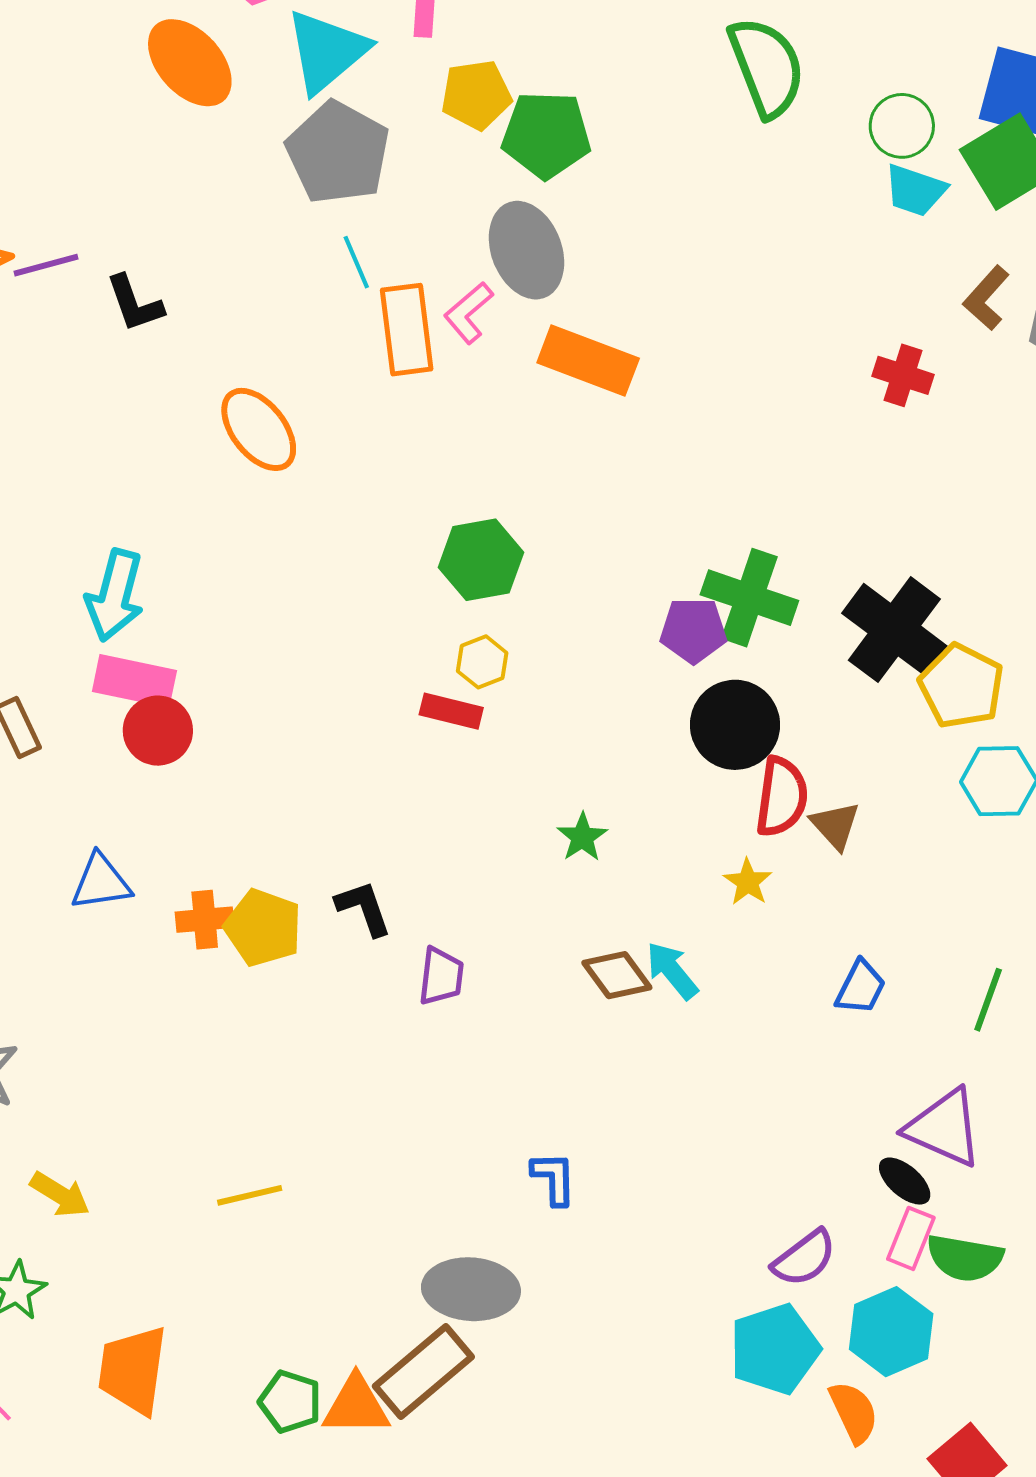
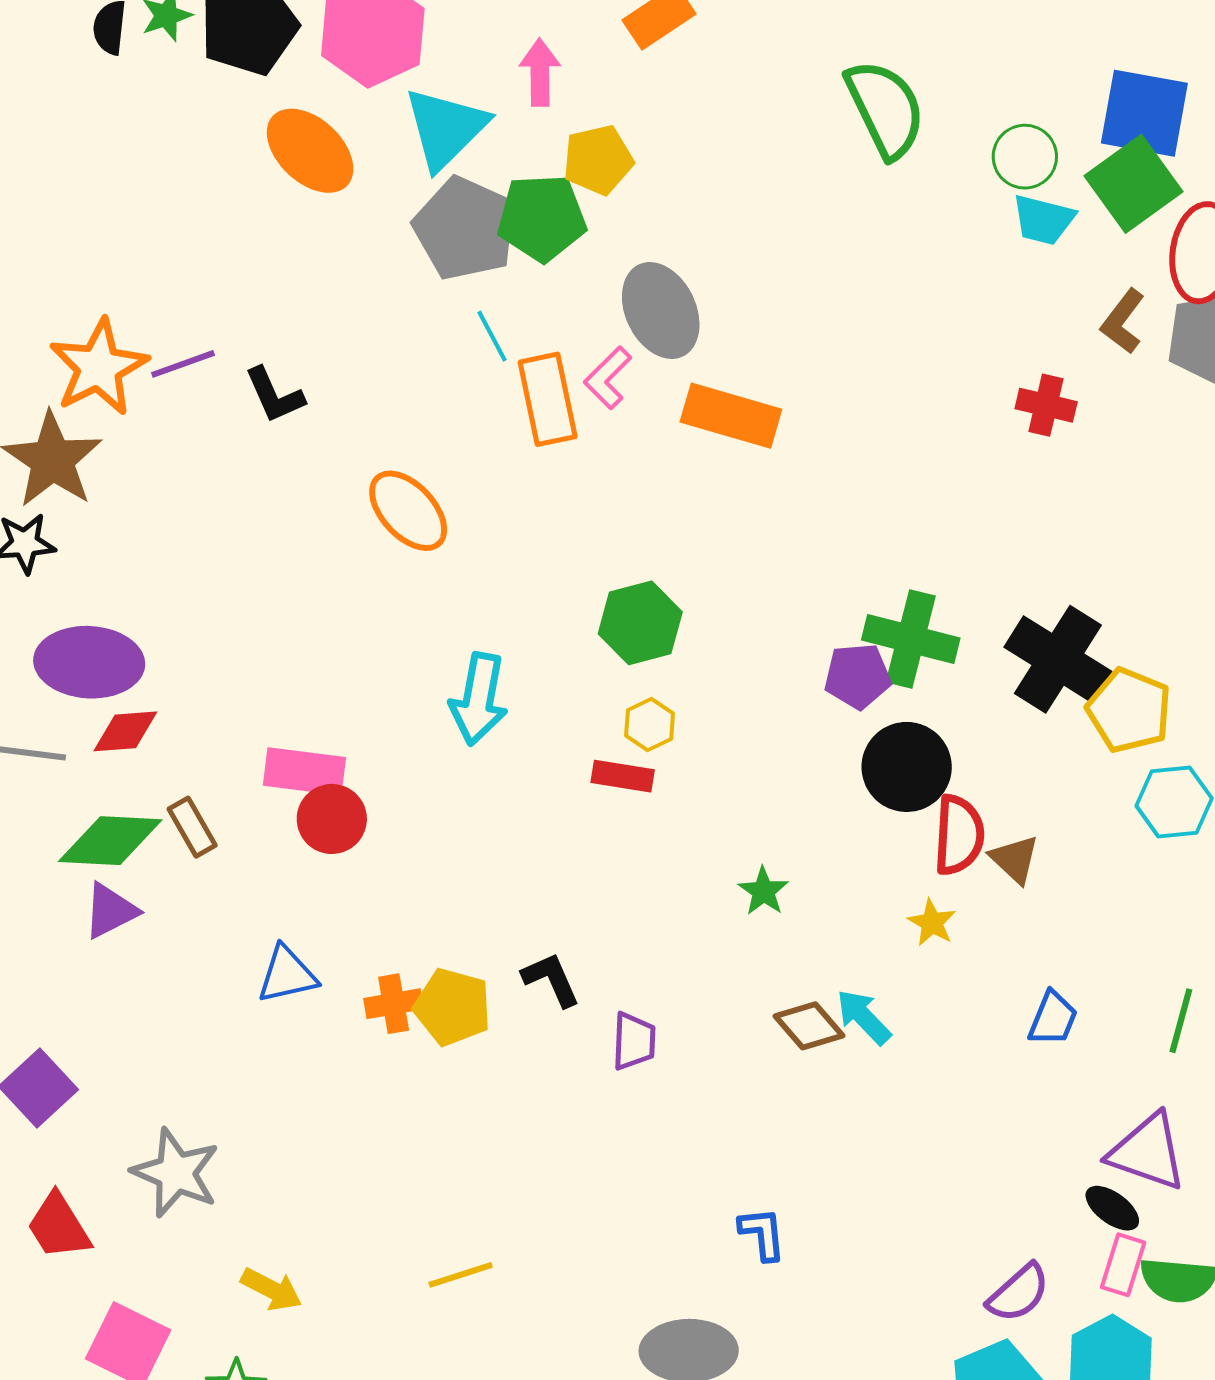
green pentagon: (546, 135) -> (542, 218), moved
cyan arrow: (115, 595) -> (479, 699), moved

